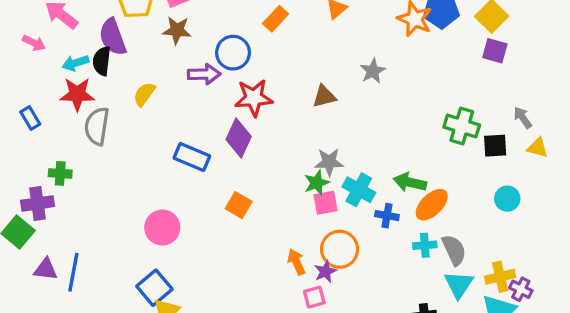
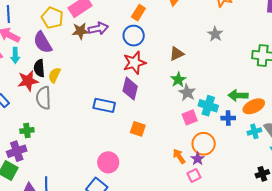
blue circle: (233, 53) -> (134, 36), moved
black semicircle: (102, 61) -> (39, 68), moved
cyan arrow: (75, 63) -> (15, 55), moved, turned -63
gray star: (373, 71) -> (215, 34), moved
purple arrow: (204, 74) -> (98, 28), moved
yellow semicircle: (144, 94) -> (54, 75), moved
gray star: (329, 162) -> (187, 93), turned -30
green star: (317, 183) -> (178, 80), moved
orange ellipse: (432, 205) -> (254, 106), turned 30
pink circle: (162, 228) -> (108, 162), moved

